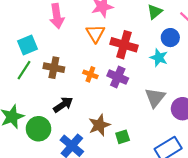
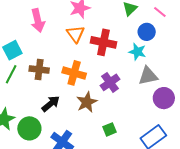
orange cross: (90, 74) -> (74, 73), size x1.6
purple cross: (118, 77) -> (110, 82), moved, turned 36
gray triangle: (155, 98) -> (148, 76), moved, turned 45
brown star: (99, 125) -> (87, 102), moved

